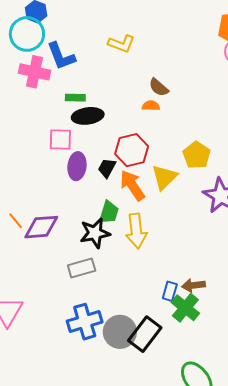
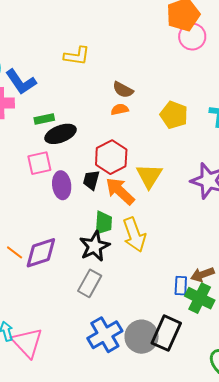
yellow pentagon: (197, 155) -> (174, 115), moved
gray rectangle: (82, 268) -> (90, 283), turned -32

